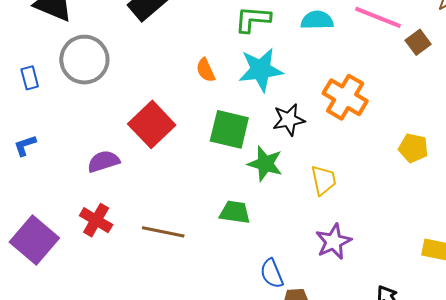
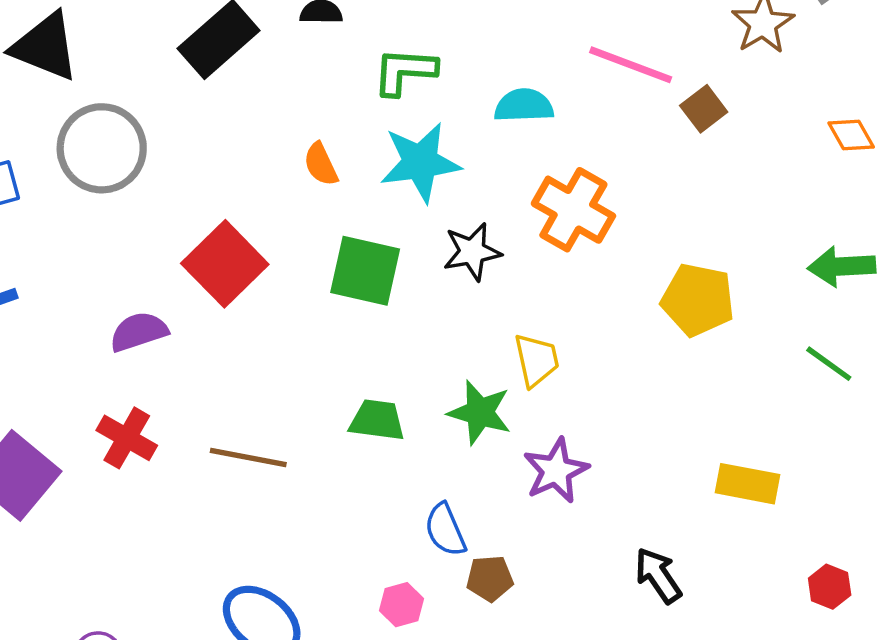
cyan semicircle: (317, 20) -> (524, 106), moved
yellow pentagon: (413, 148) -> (698, 300), size x1.4
green star: (265, 164) -> (480, 412), moved

